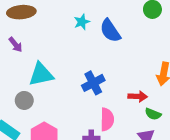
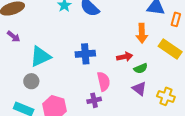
blue cross: (93, 83) -> (85, 54), turned 36
green semicircle: (153, 114) -> (141, 68), turned -32

